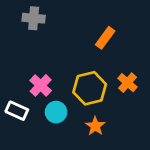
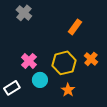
gray cross: (34, 18) -> (24, 13), turned 35
white rectangle: (17, 111) -> (12, 88), moved, turned -56

